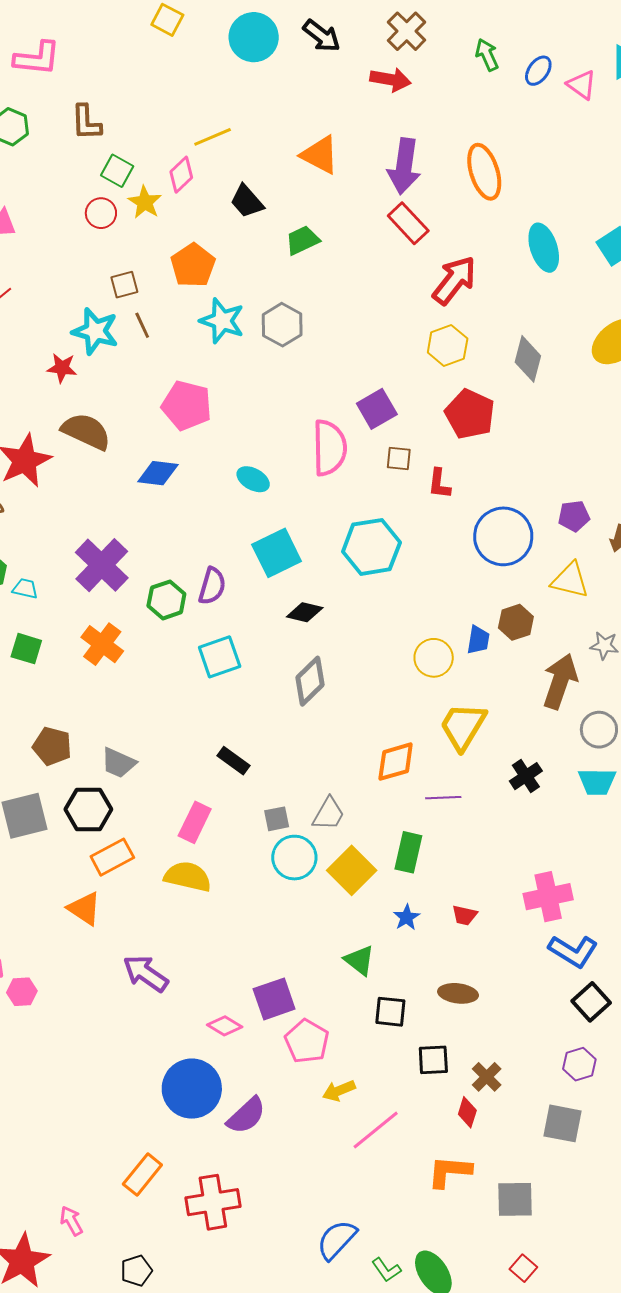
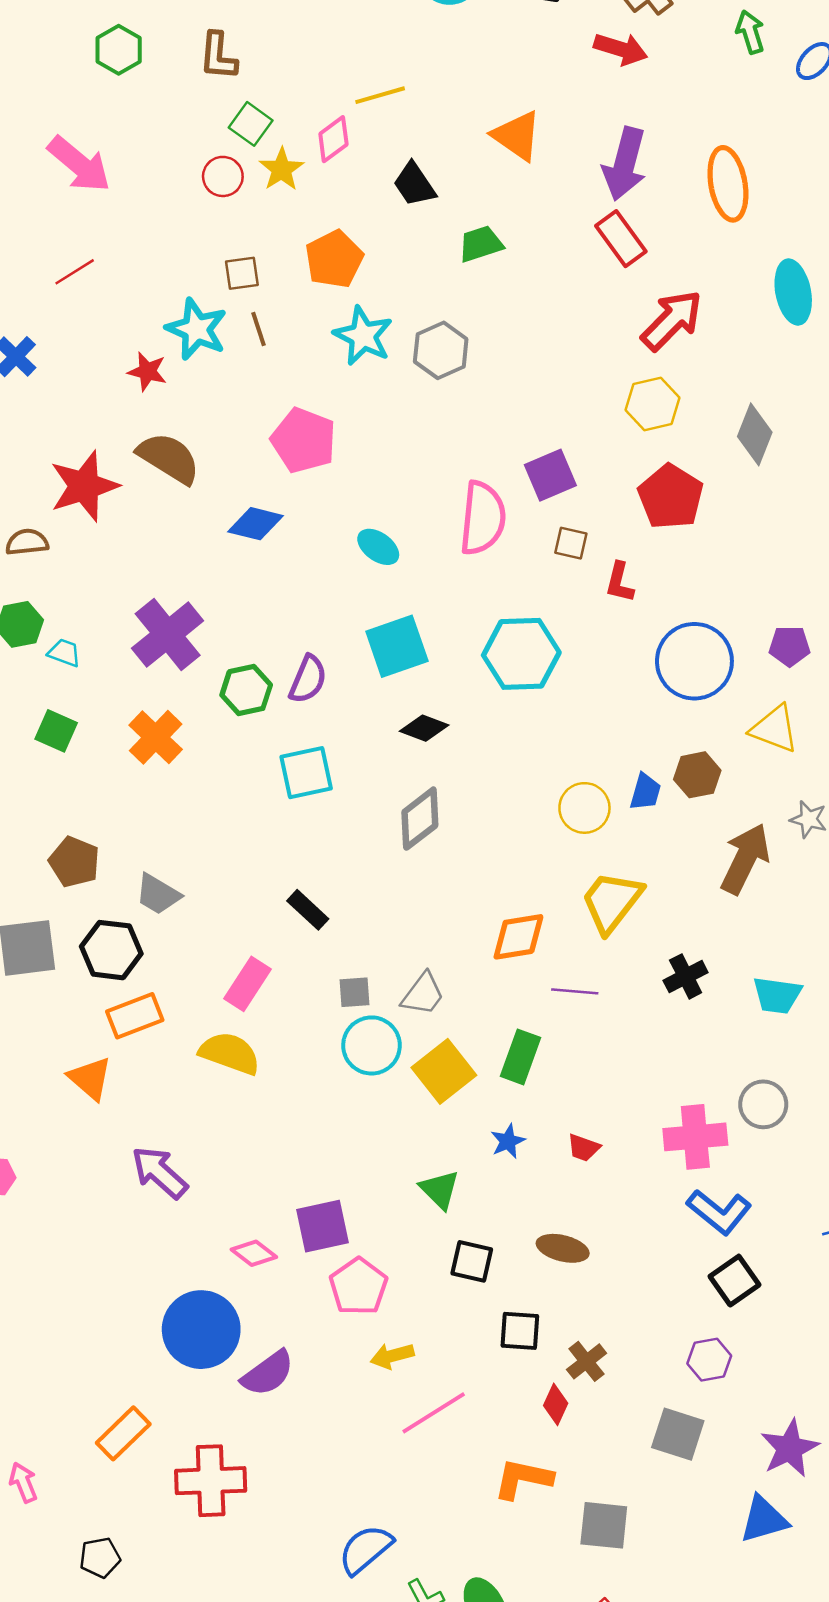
gray circle: (599, 730) -> (763, 1104), moved

